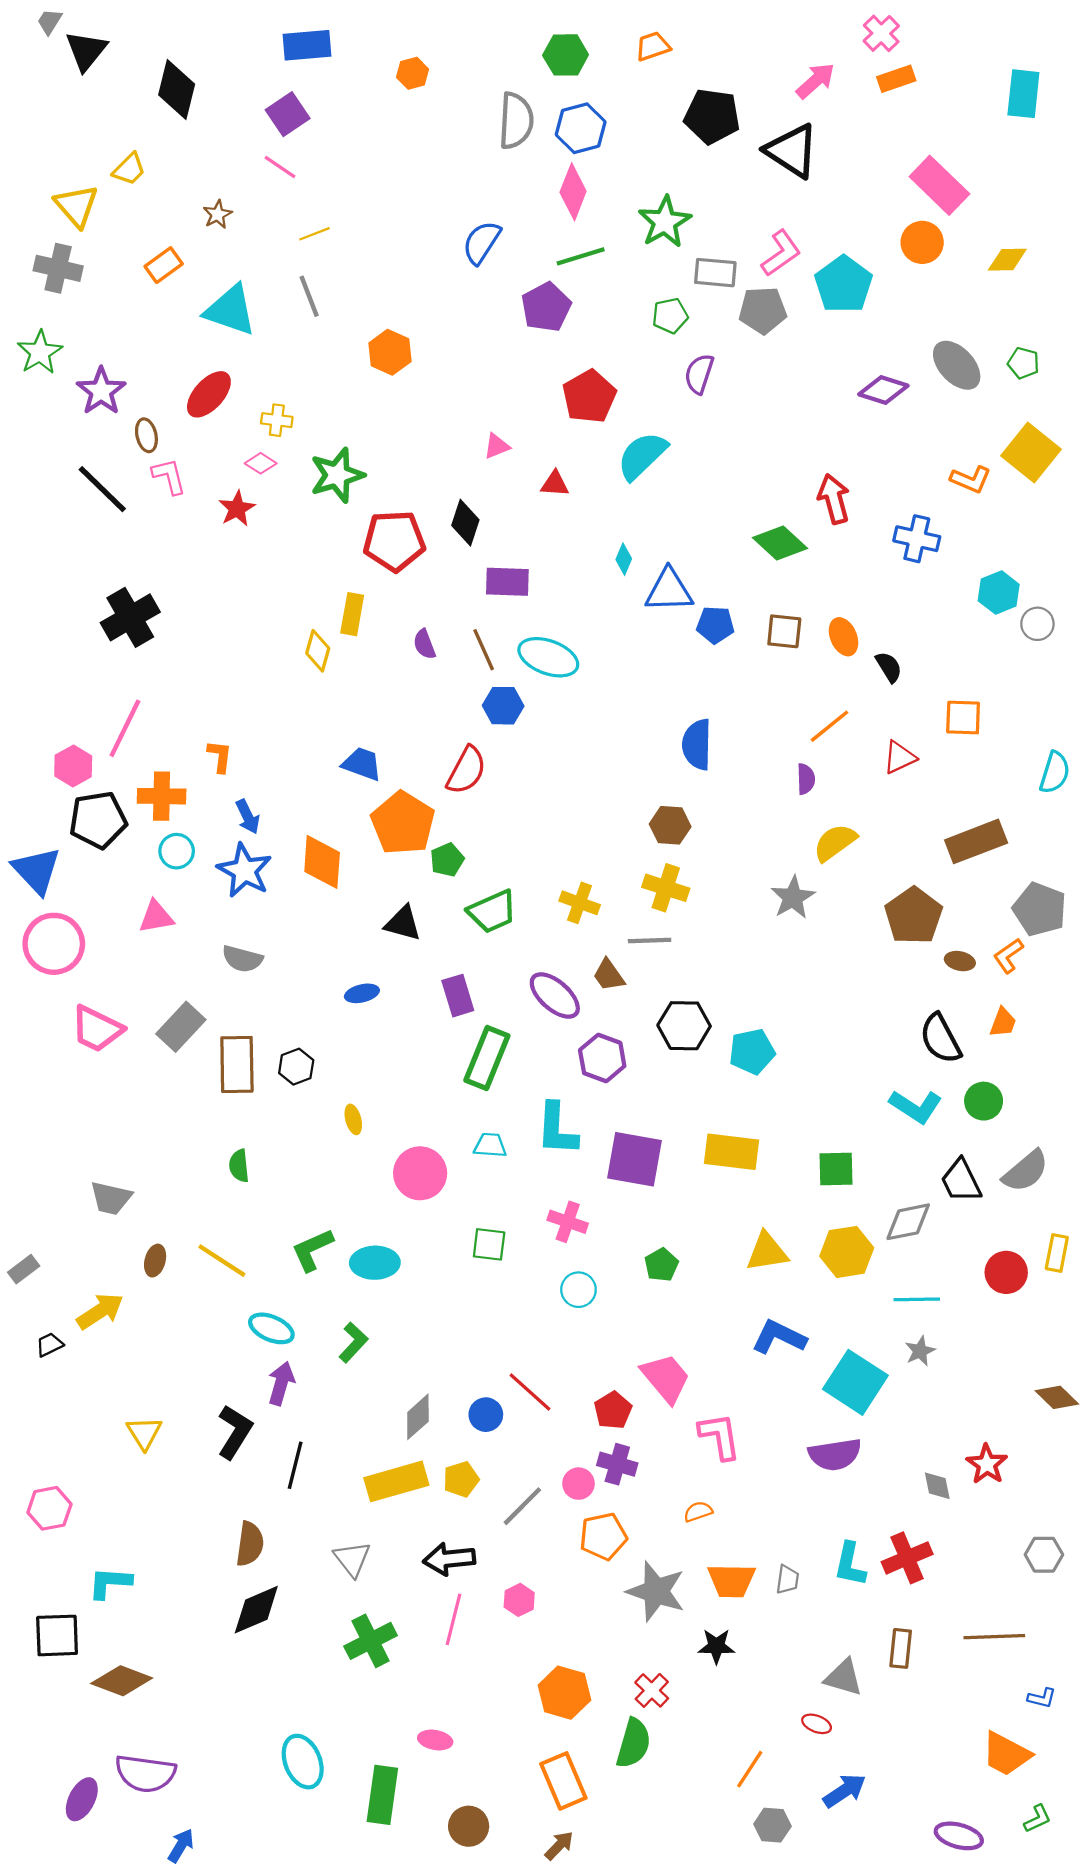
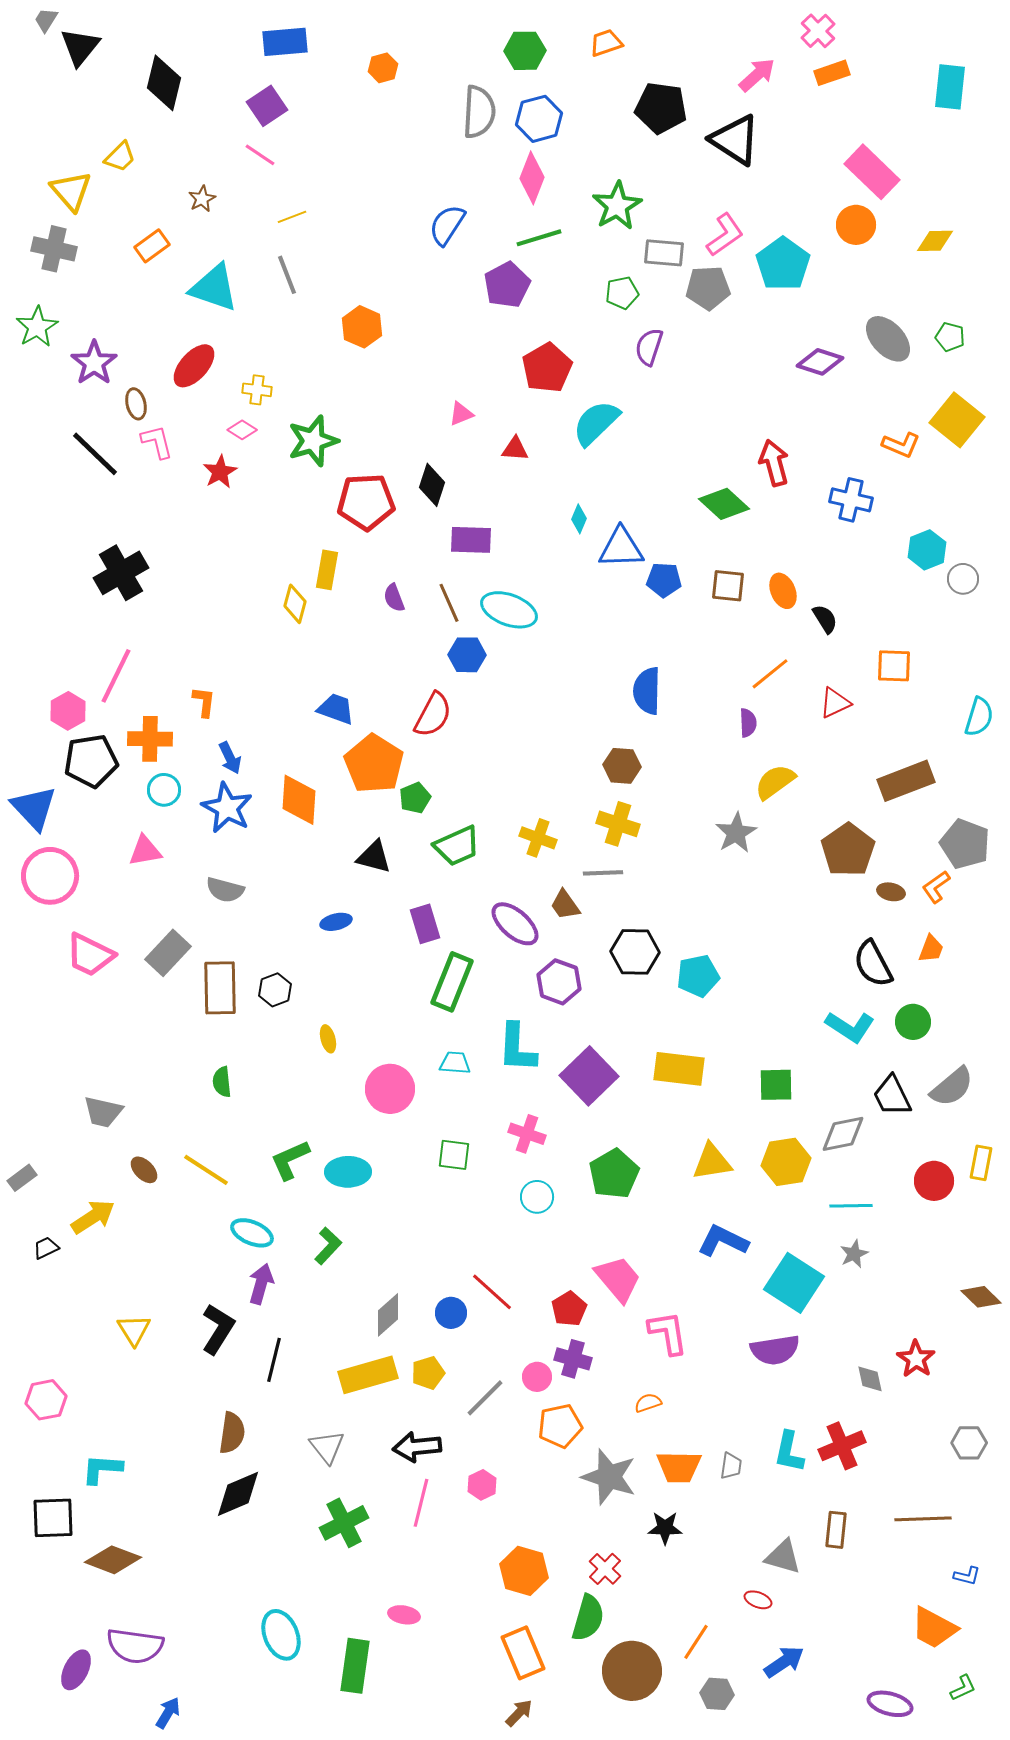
purple square: (635, 1159) -> (589, 1076), turned 36
brown ellipse: (155, 1261) -> (144, 1170), turned -60
green pentagon: (661, 1265) -> (614, 1174), size x1.6
brown circle: (469, 1826) -> (632, 1671), moved, size x1.6

